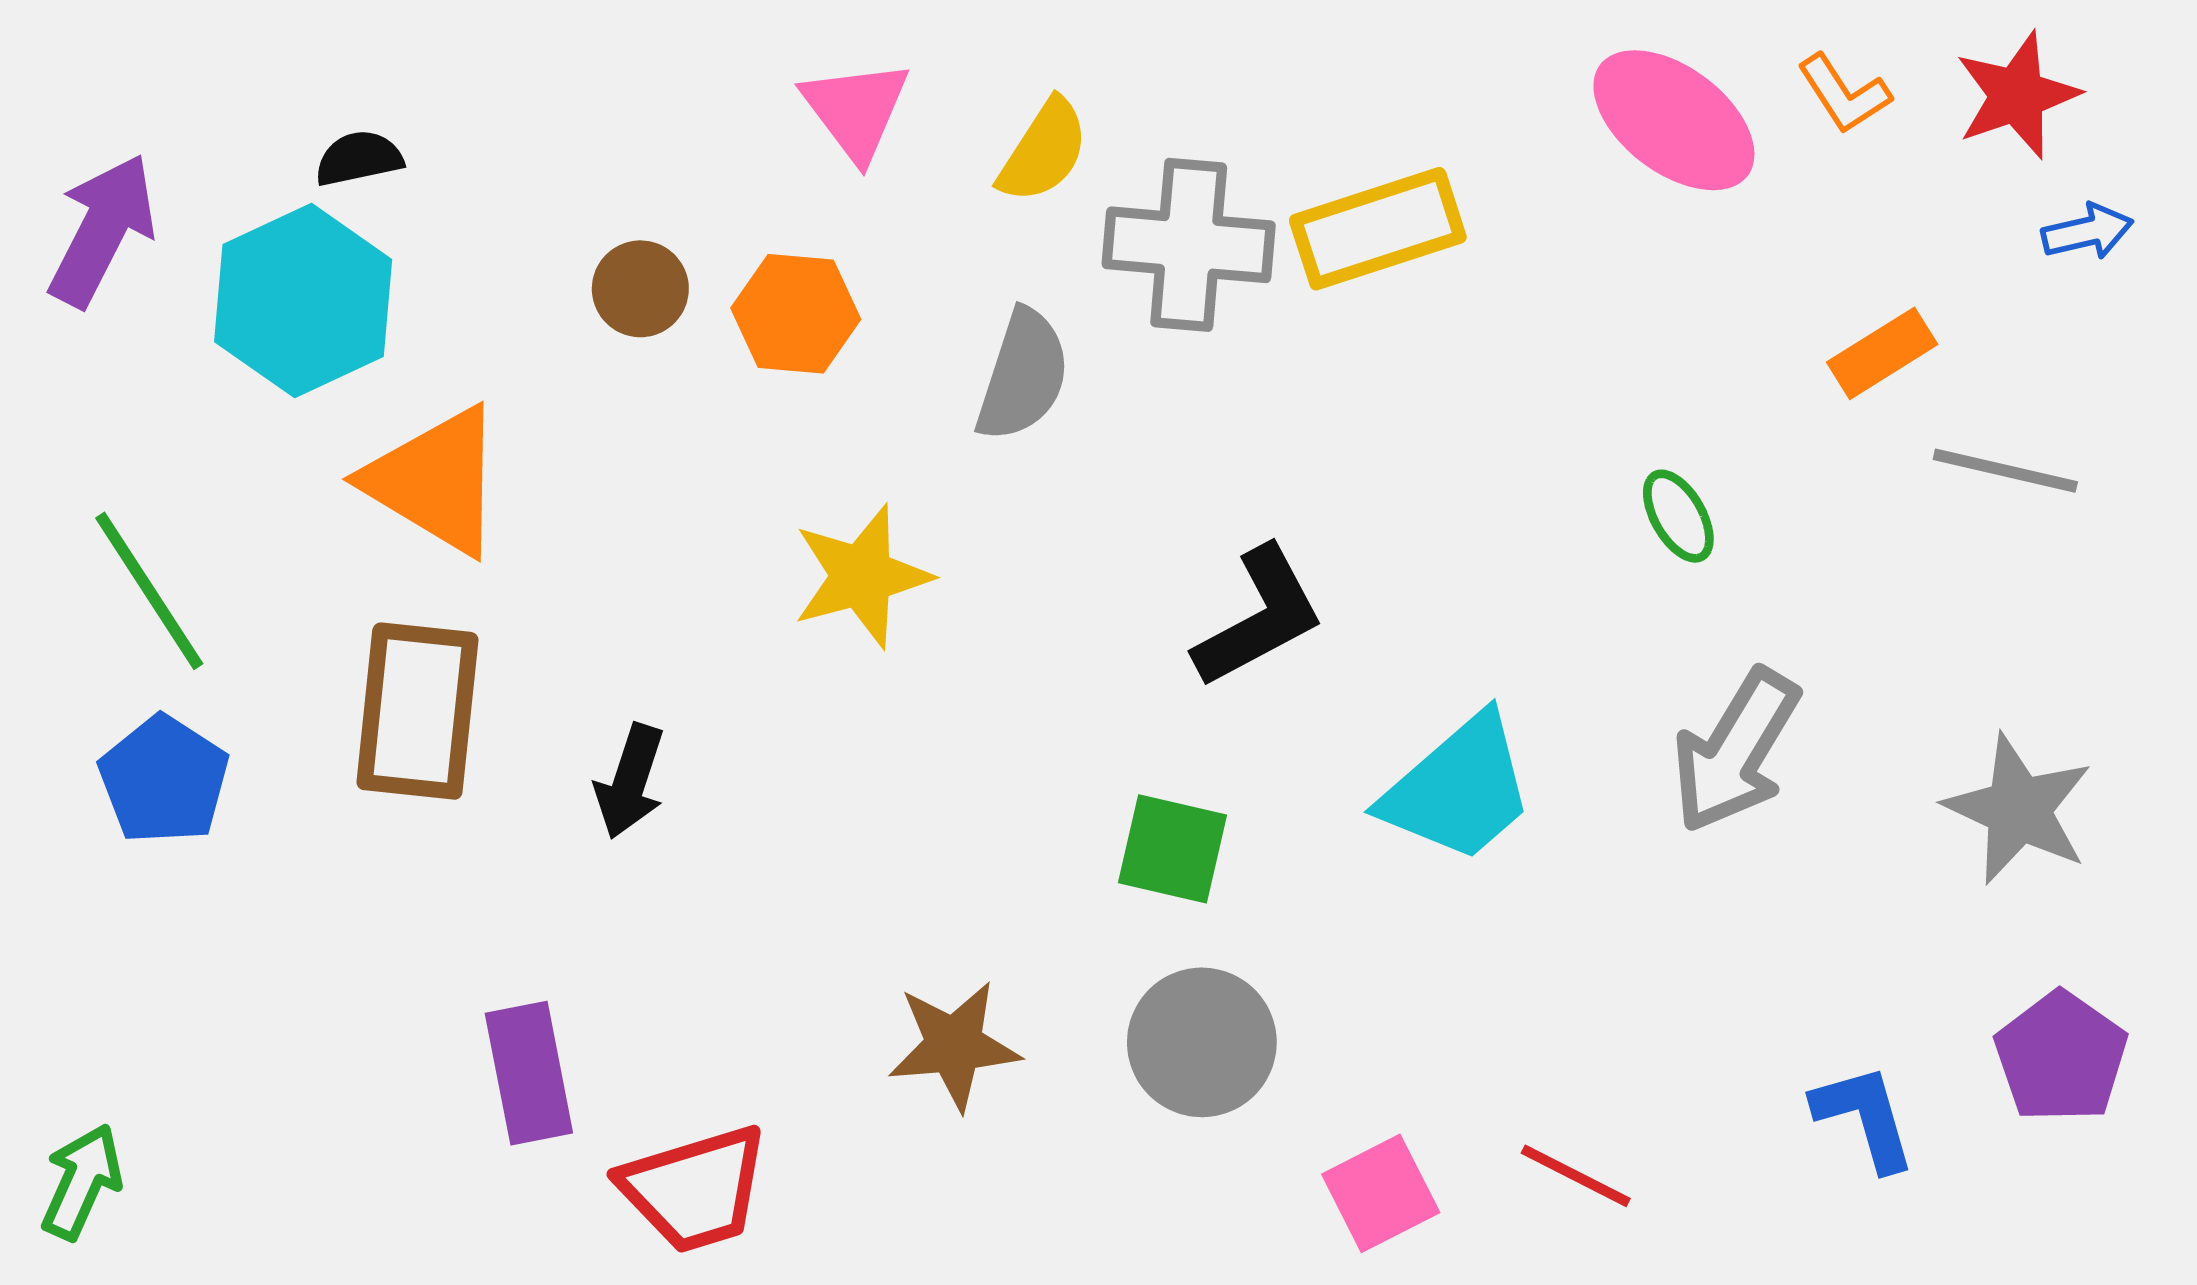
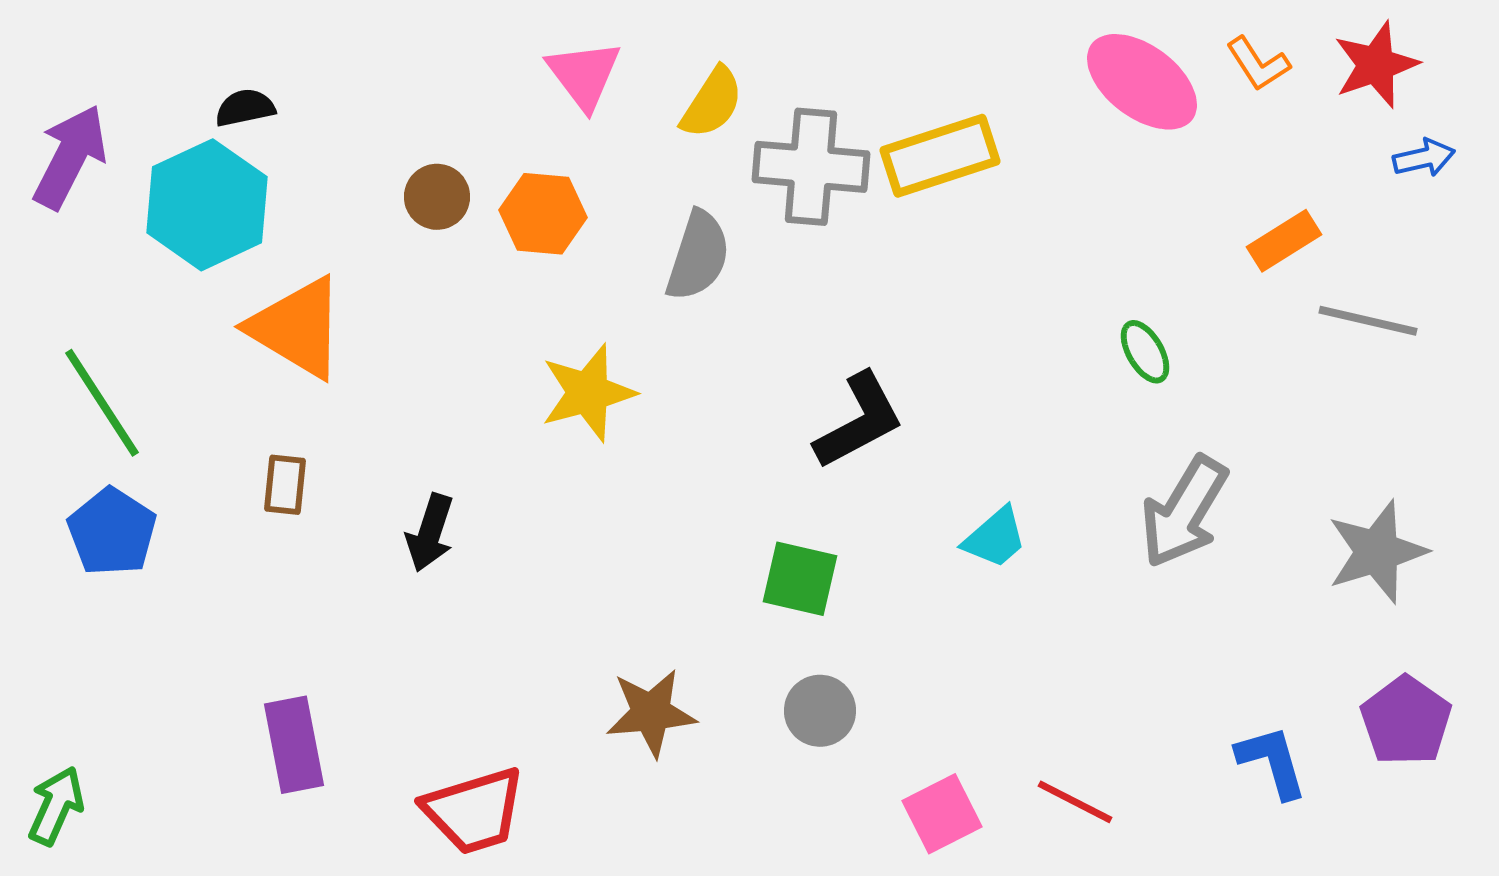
brown rectangle: (417, 711) -> (285, 485), size x0.5
cyan trapezoid: (1458, 789) -> (995, 538), size x0.6
gray star: (2018, 809) -> (1377, 552), turned 30
gray circle: (1202, 1042) -> (820, 711), size x0.7
purple rectangle: (529, 1073) -> (294, 745), moved

